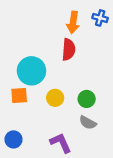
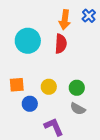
blue cross: (100, 18) -> (89, 16), turned 32
cyan circle: (31, 71) -> (28, 41), moved
blue circle: (13, 139) -> (30, 104), moved

